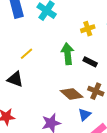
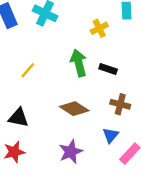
black triangle: (15, 79) -> (18, 118), moved
brown diamond: (72, 94) -> (74, 109), moved

